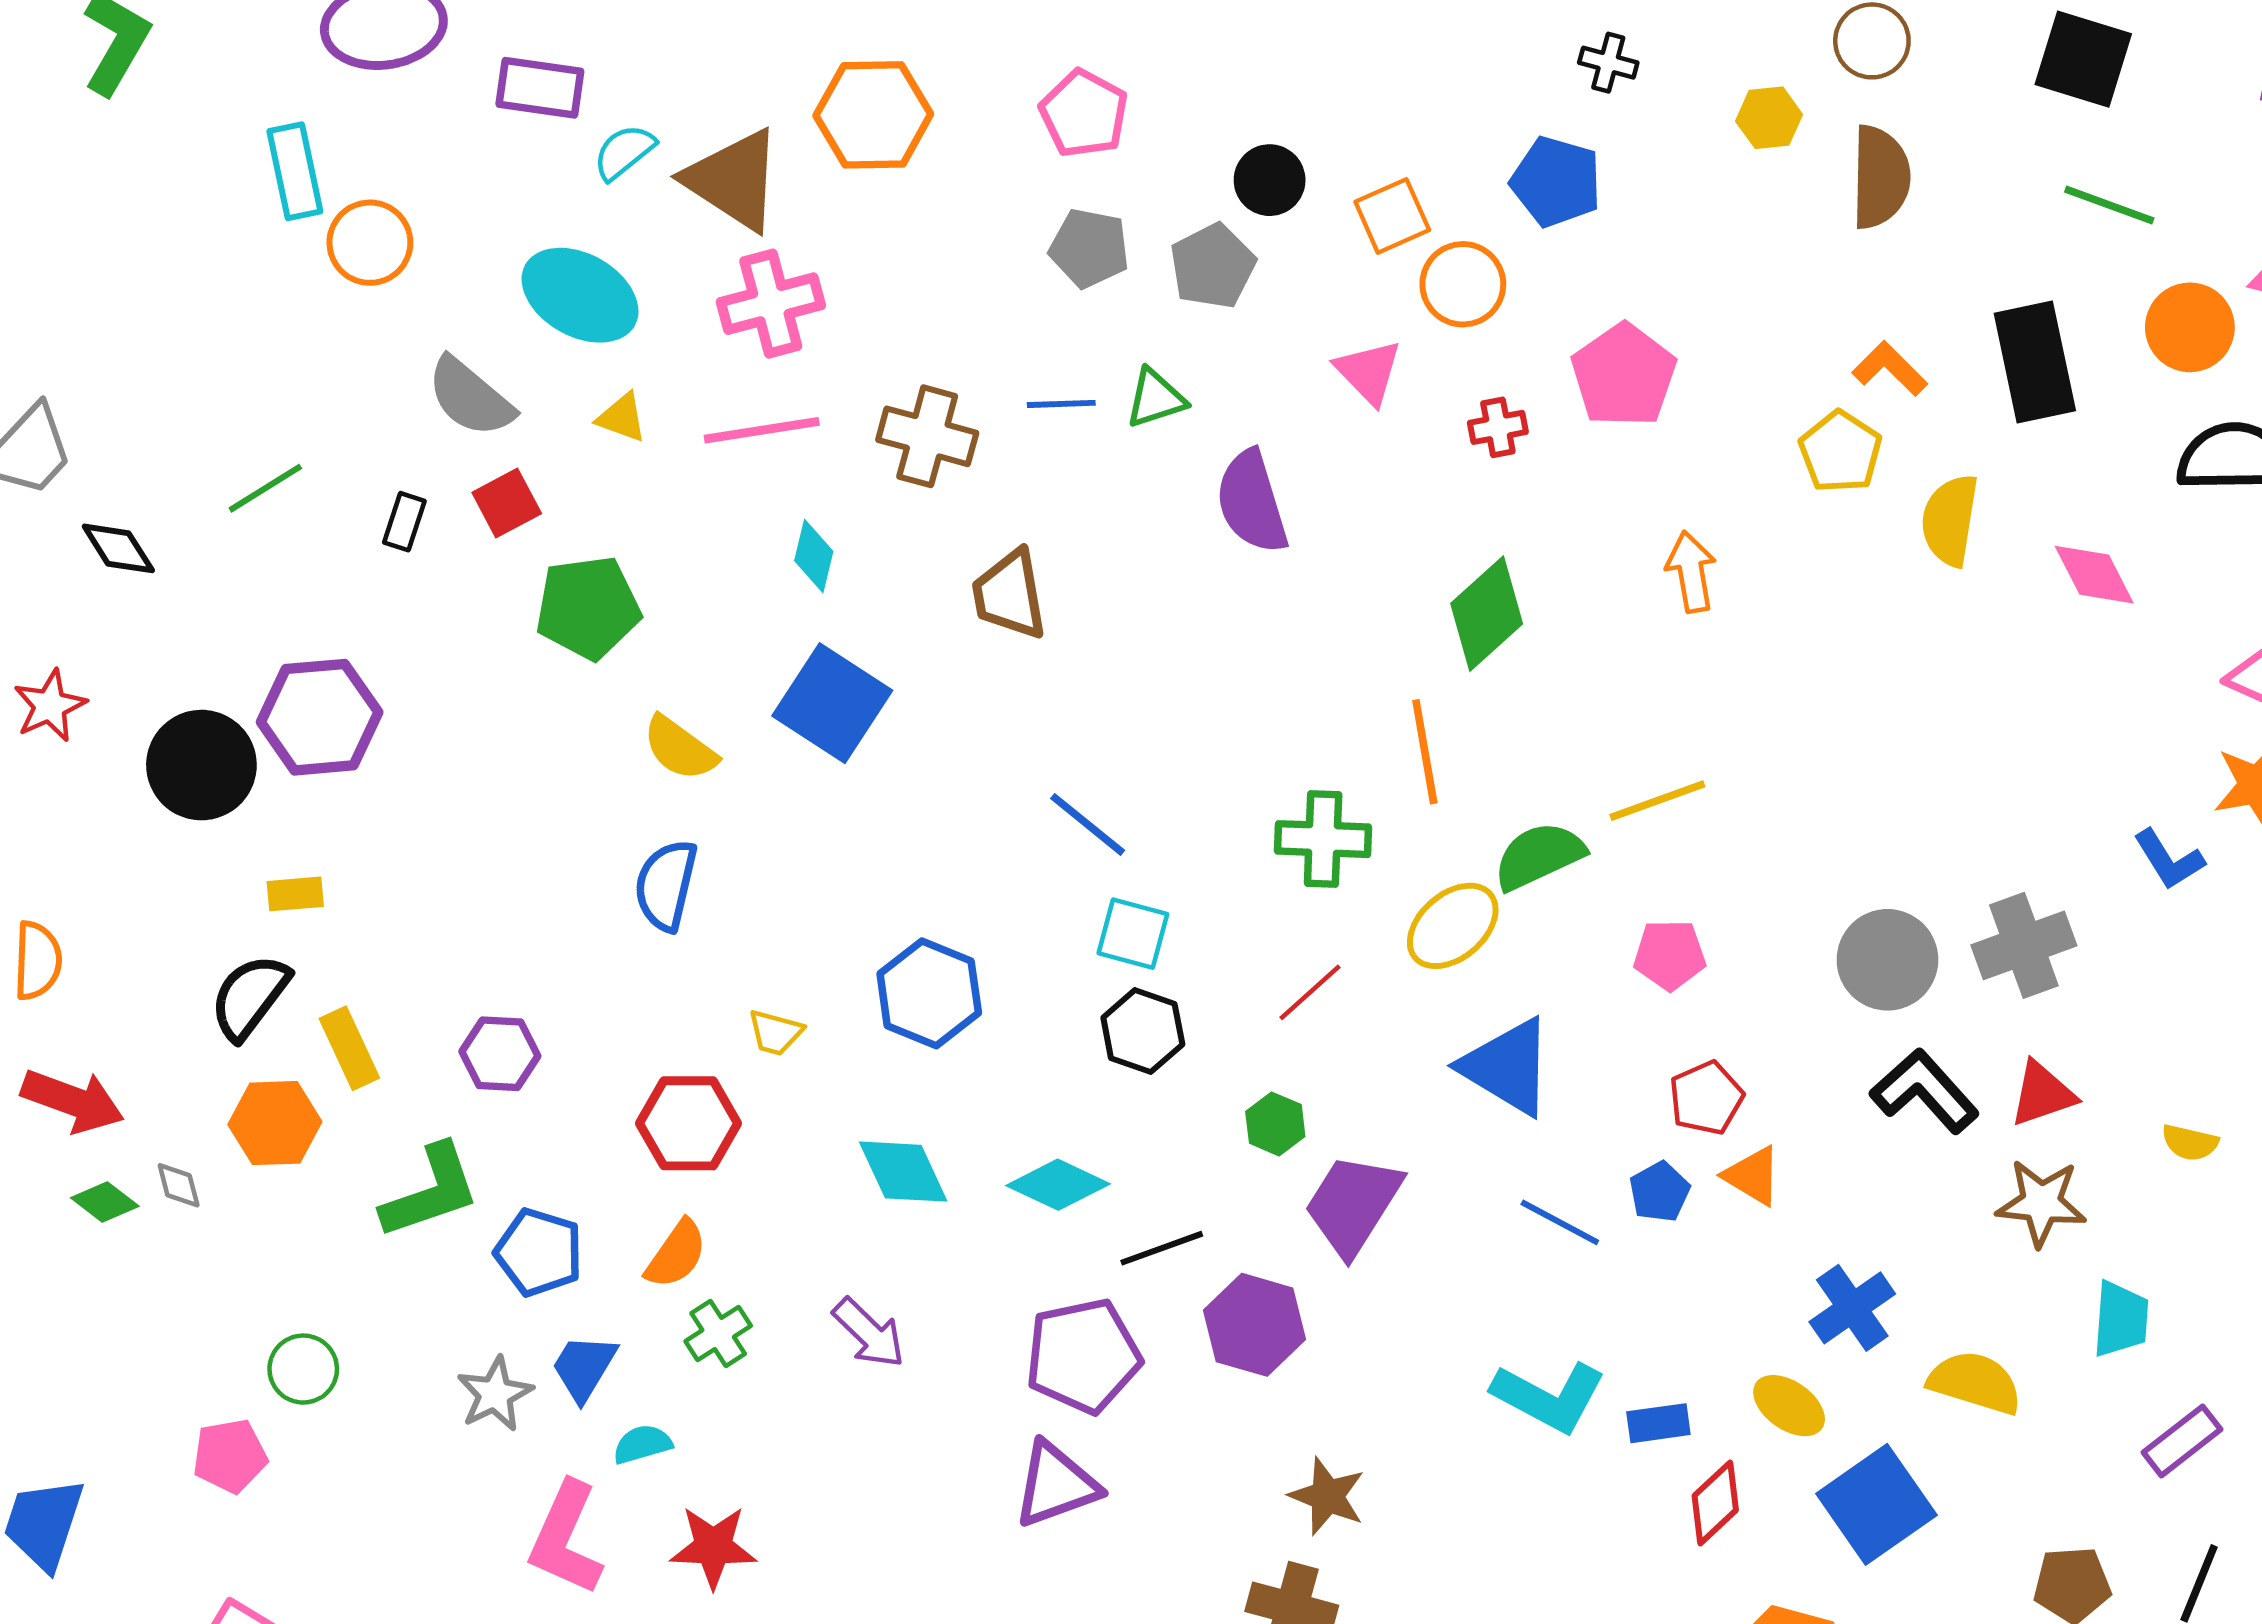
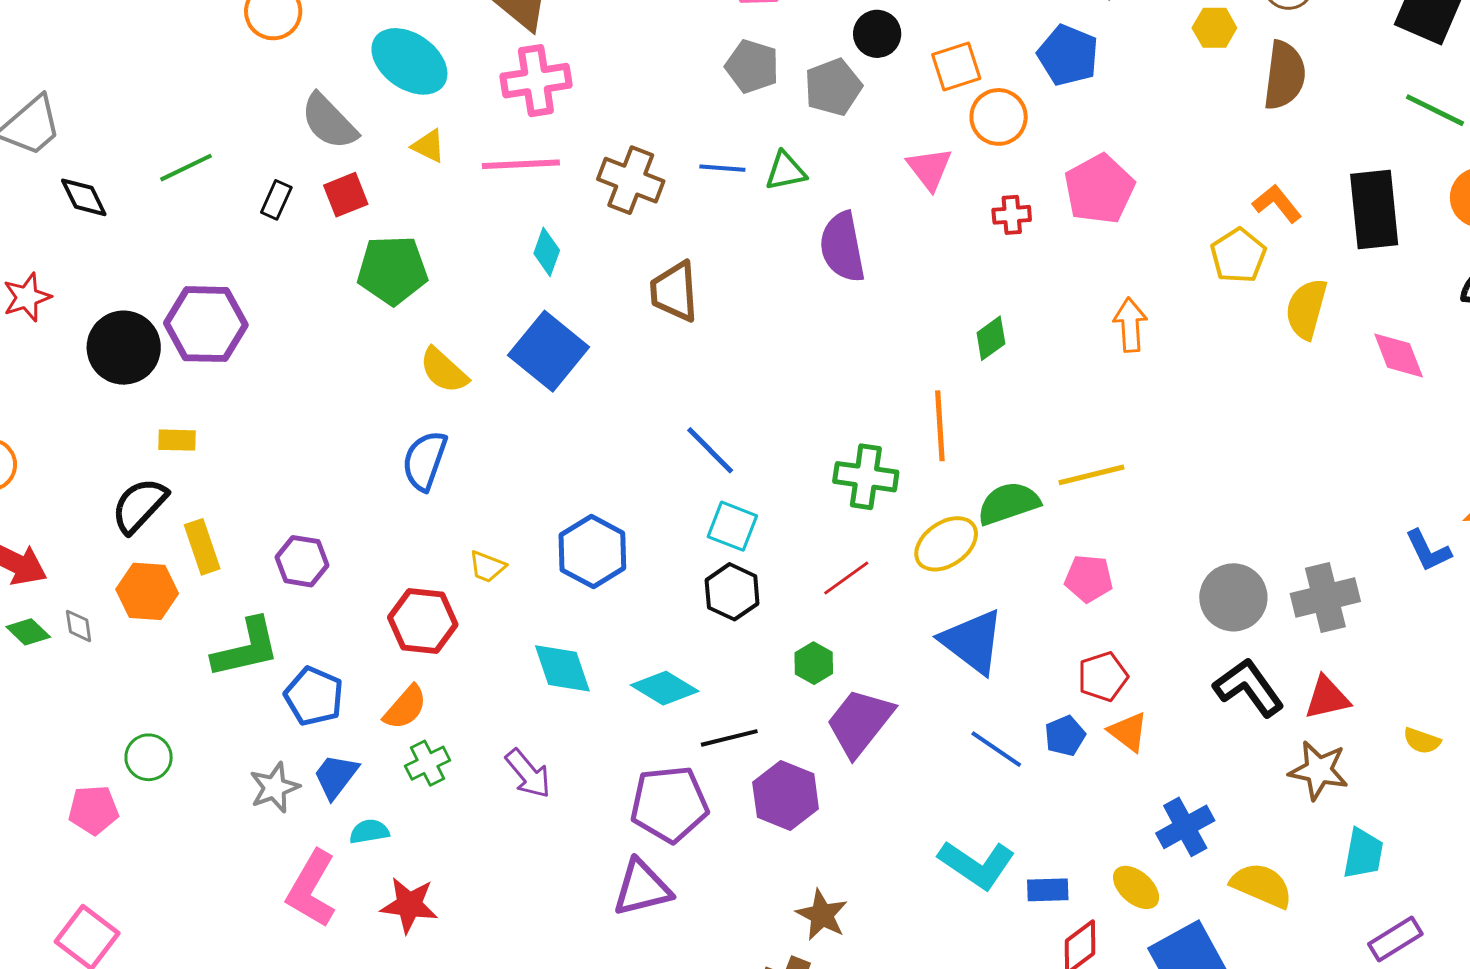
green diamond: (1487, 614) -> (991, 338), size x0.6

